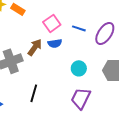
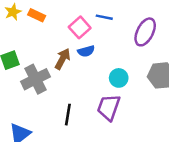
blue line: (79, 28) -> (104, 17), moved
purple trapezoid: (81, 98) -> (109, 107), moved

